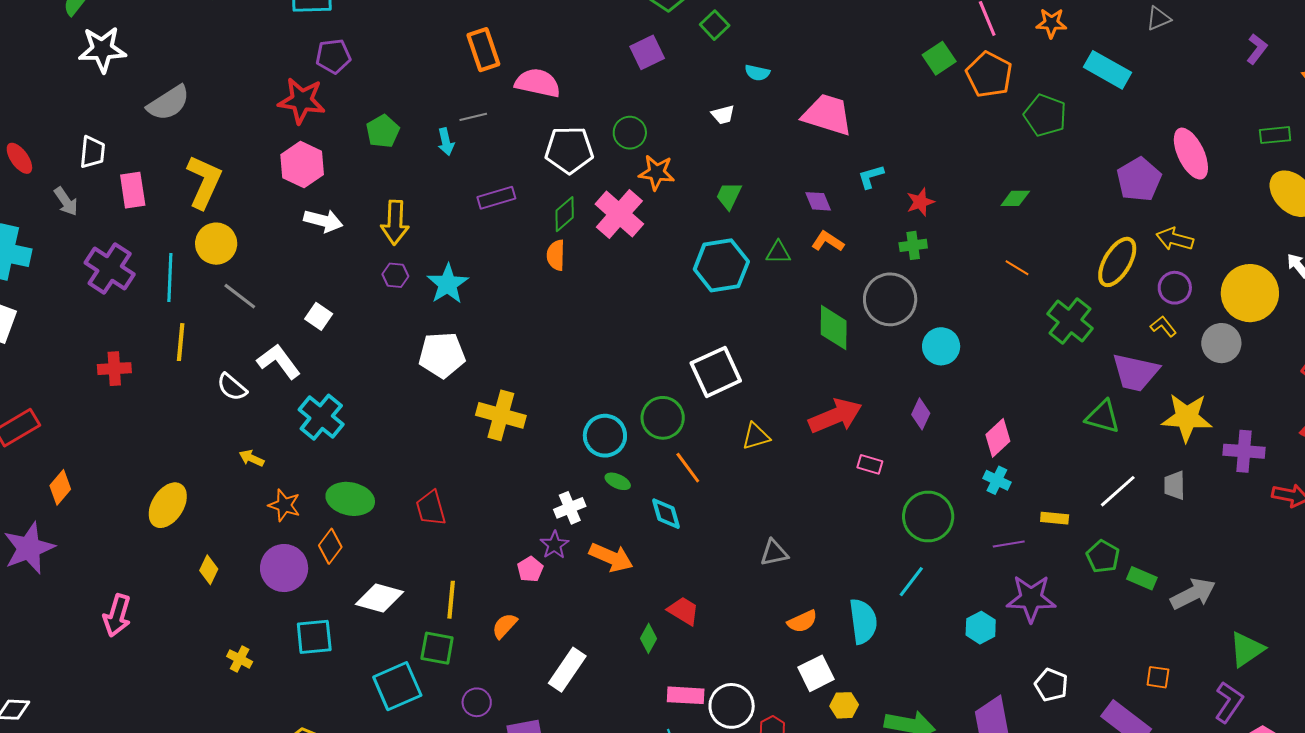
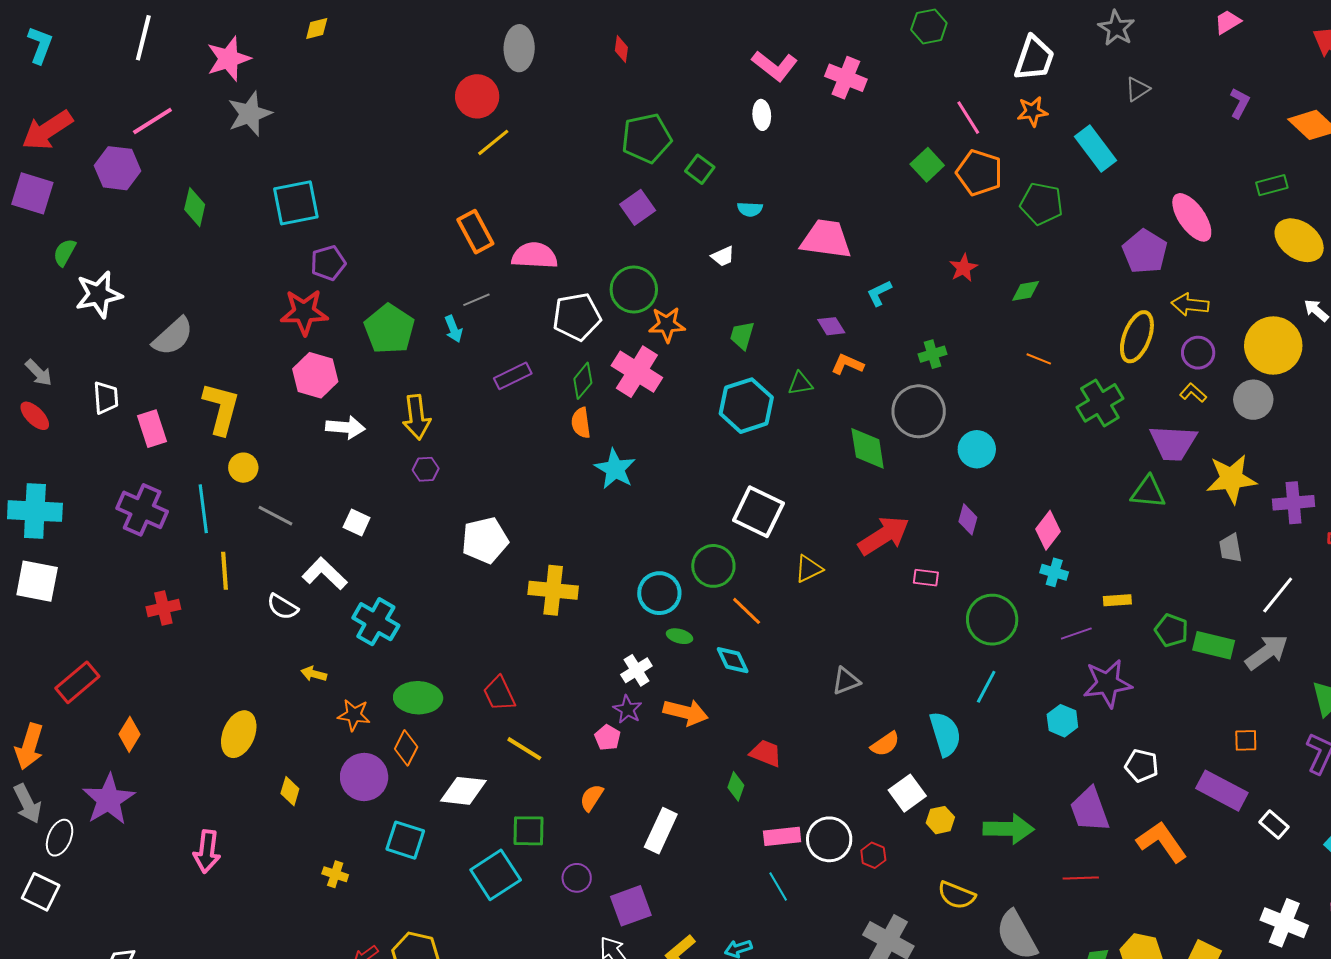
cyan rectangle: (1107, 70) -> (1096, 148), turned 33
green pentagon: (383, 131) -> (389, 329), size x1.5
green circle: (630, 133) -> (634, 290), size x1.4
gray arrow: (66, 201) -> (39, 373), moved
red star: (920, 202) -> (963, 268), moved
yellow circle: (216, 244) -> (243, 468), size x0.7
cyan star: (448, 284) -> (615, 469), moved
green cross: (1070, 321) -> (1100, 403), turned 30
white square: (716, 372) -> (758, 512), turned -30
white line: (1118, 491) -> (1278, 595), moved
green rectangle: (1142, 578) -> (1214, 645), size x1.4
yellow line: (451, 600) -> (524, 749), moved, turned -54
cyan square: (314, 637) -> (405, 840), turned 33

